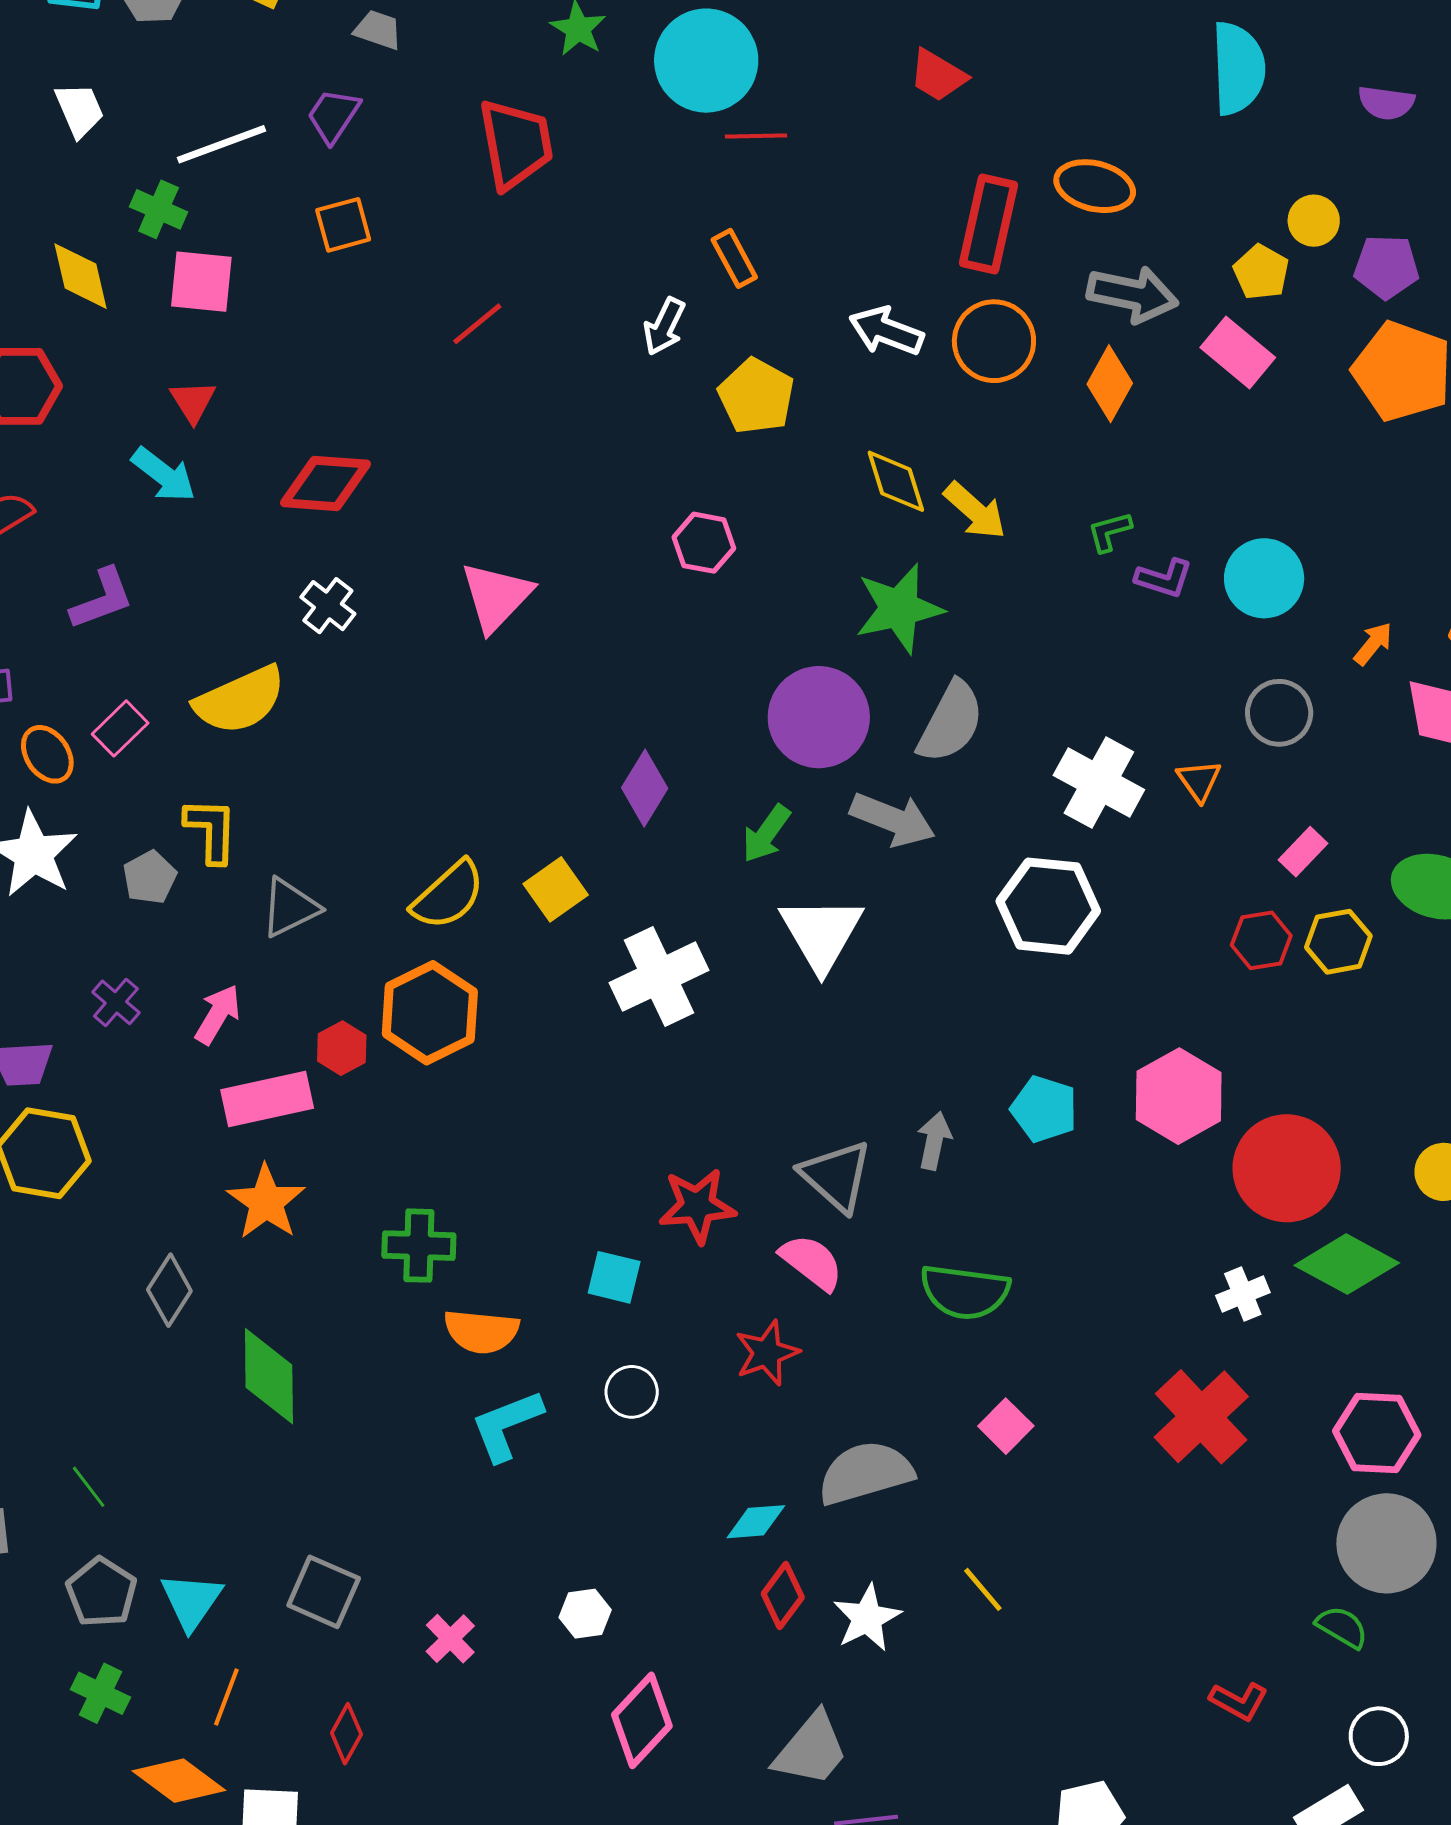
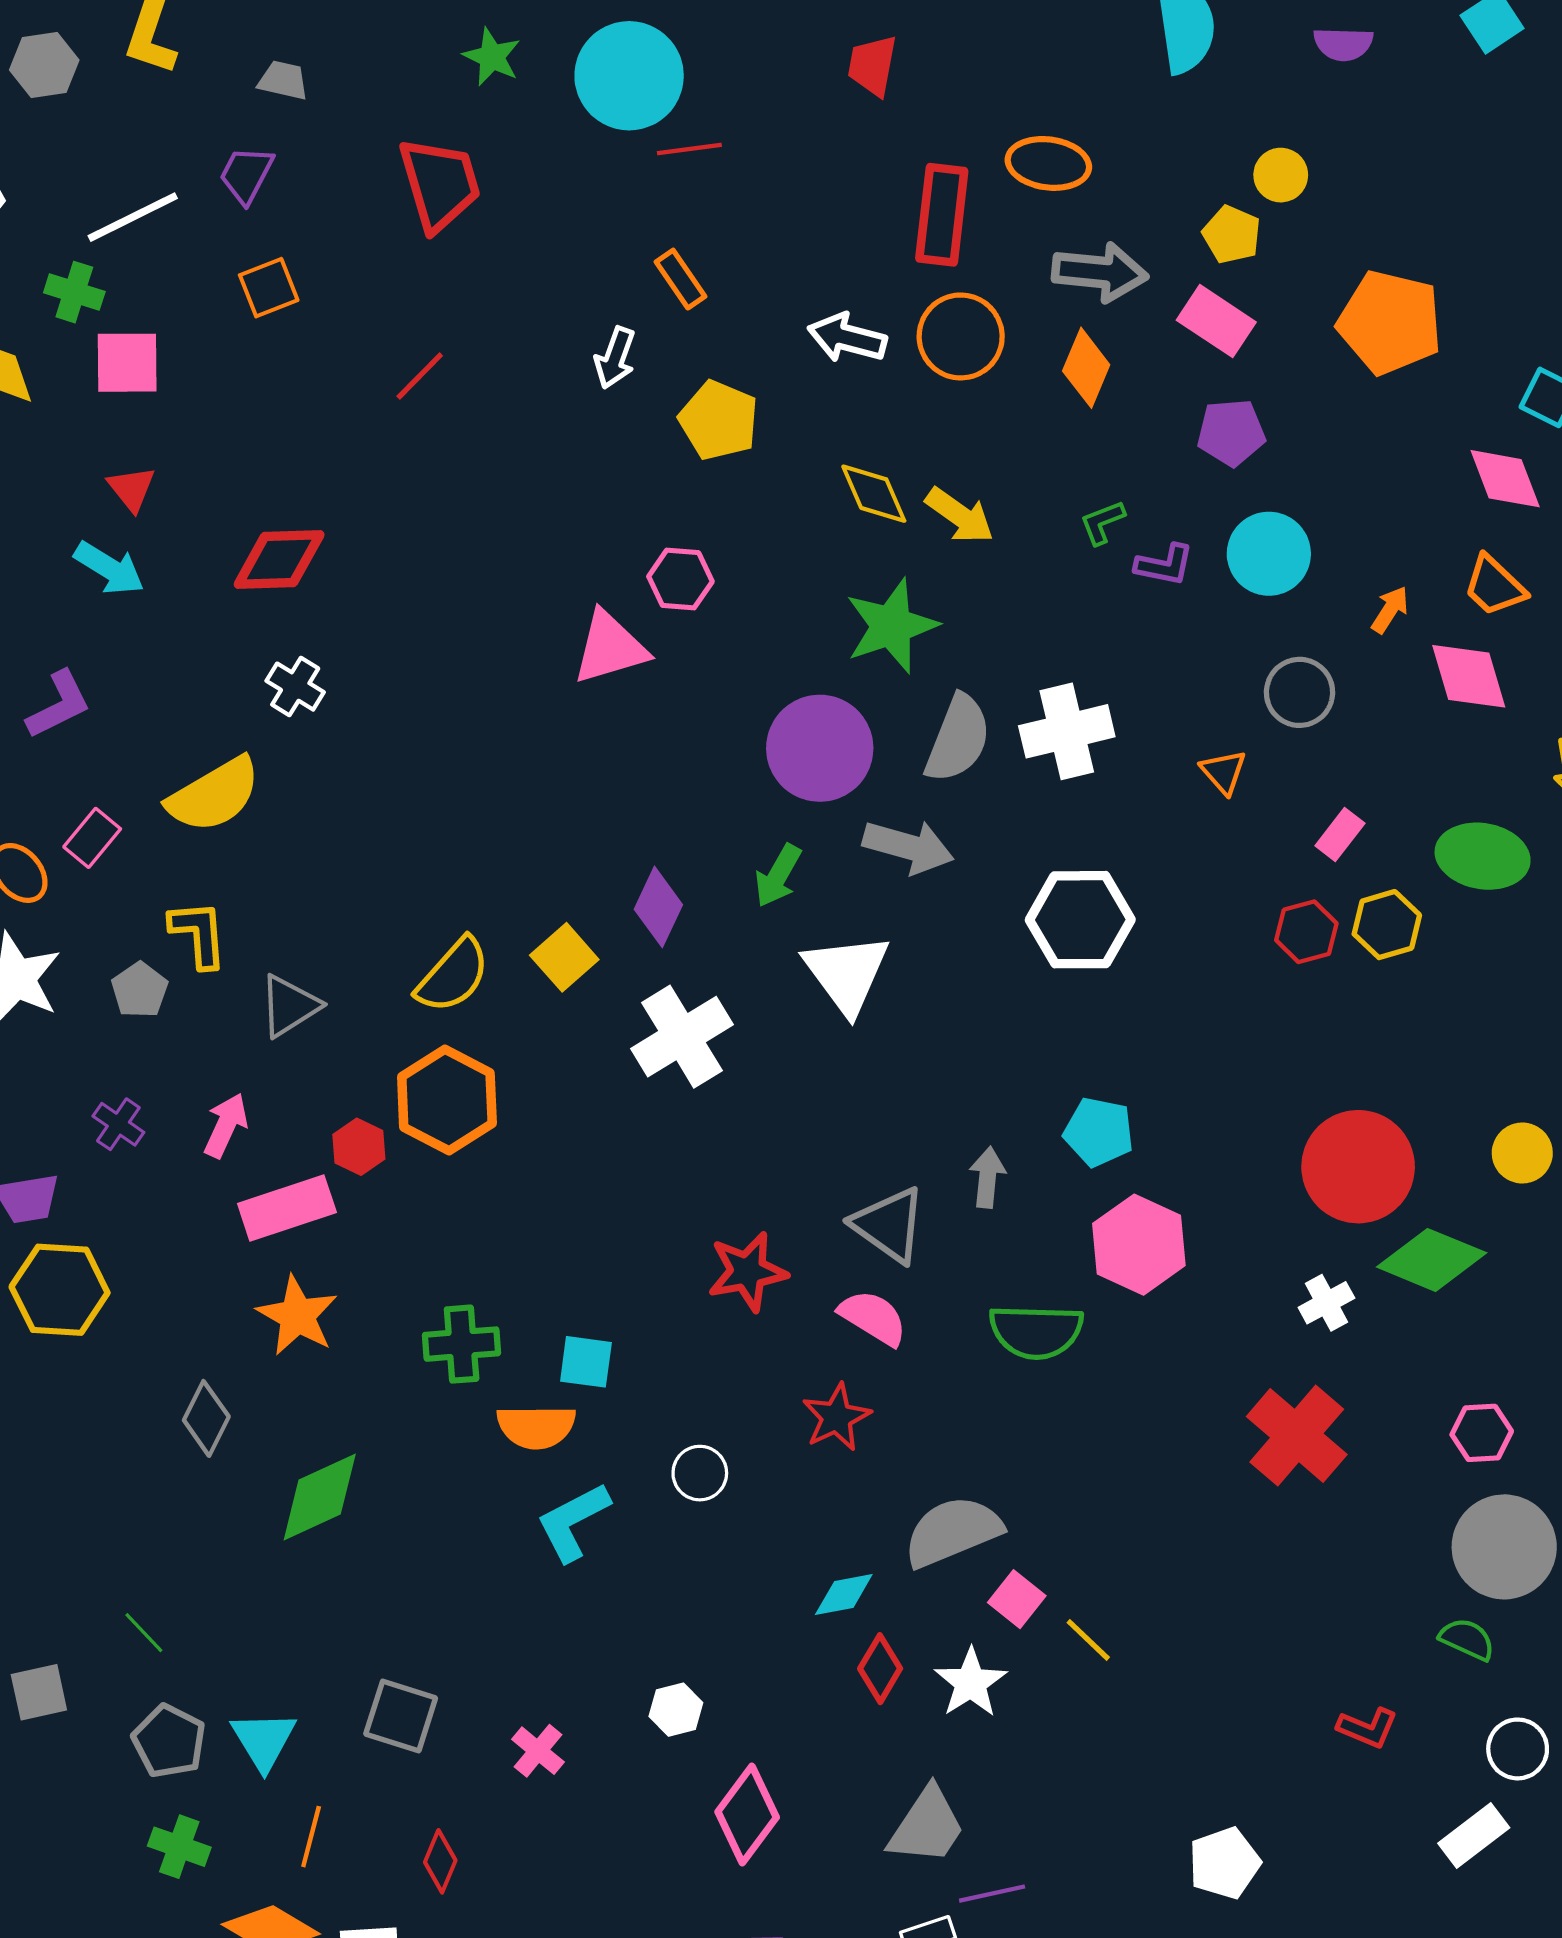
red trapezoid: (938, 75) -> (872, 65), turned 76
purple pentagon: (1386, 267) -> (1231, 432), moved
pink triangle: (496, 597) -> (610, 648), moved, turned 36
white cross: (1099, 783) -> (1067, 731), moved, turned -36
purple diamond: (645, 788) -> (658, 907), moved
pink hexagon: (1179, 1096) -> (1139, 1245), moved
cyan square: (614, 1277) -> (586, 1362), moved
green diamond: (269, 1376) -> (320, 1497), turned 72
pink square: (1006, 1426) -> (1017, 1599), moved
pink hexagon: (1377, 1433) -> (1482, 1433), size x0.7

